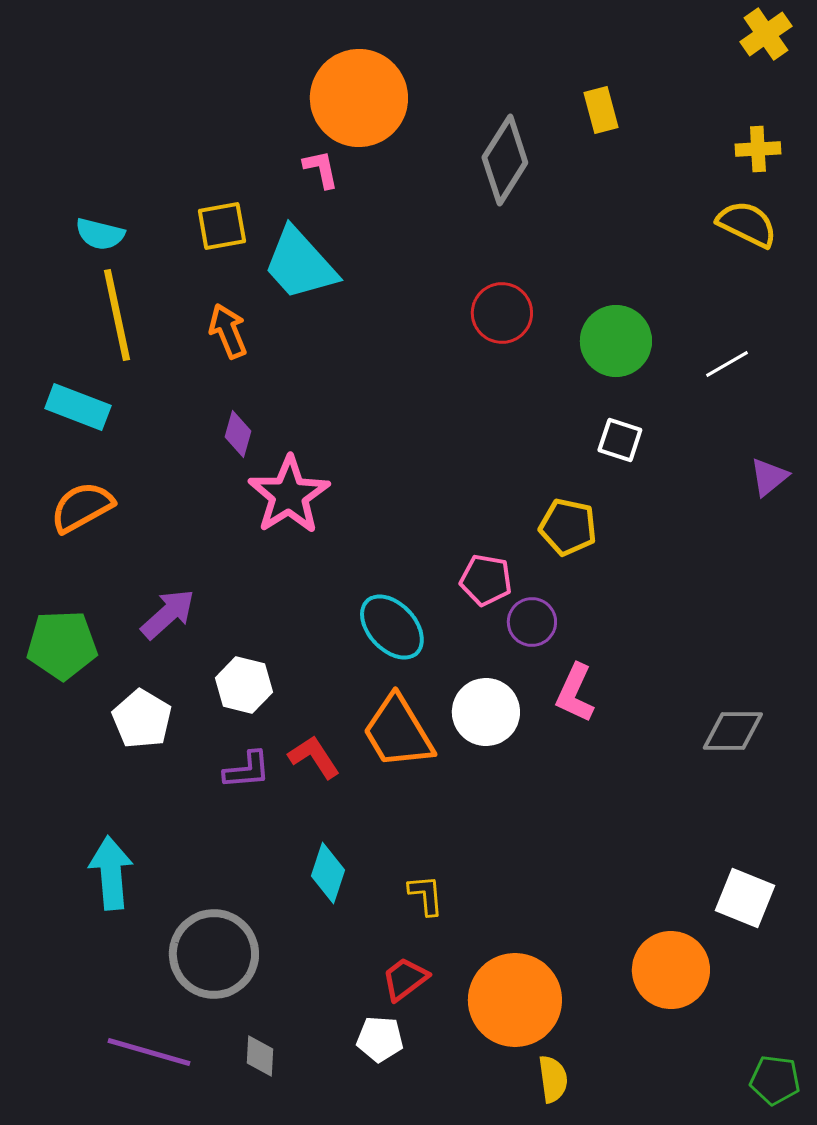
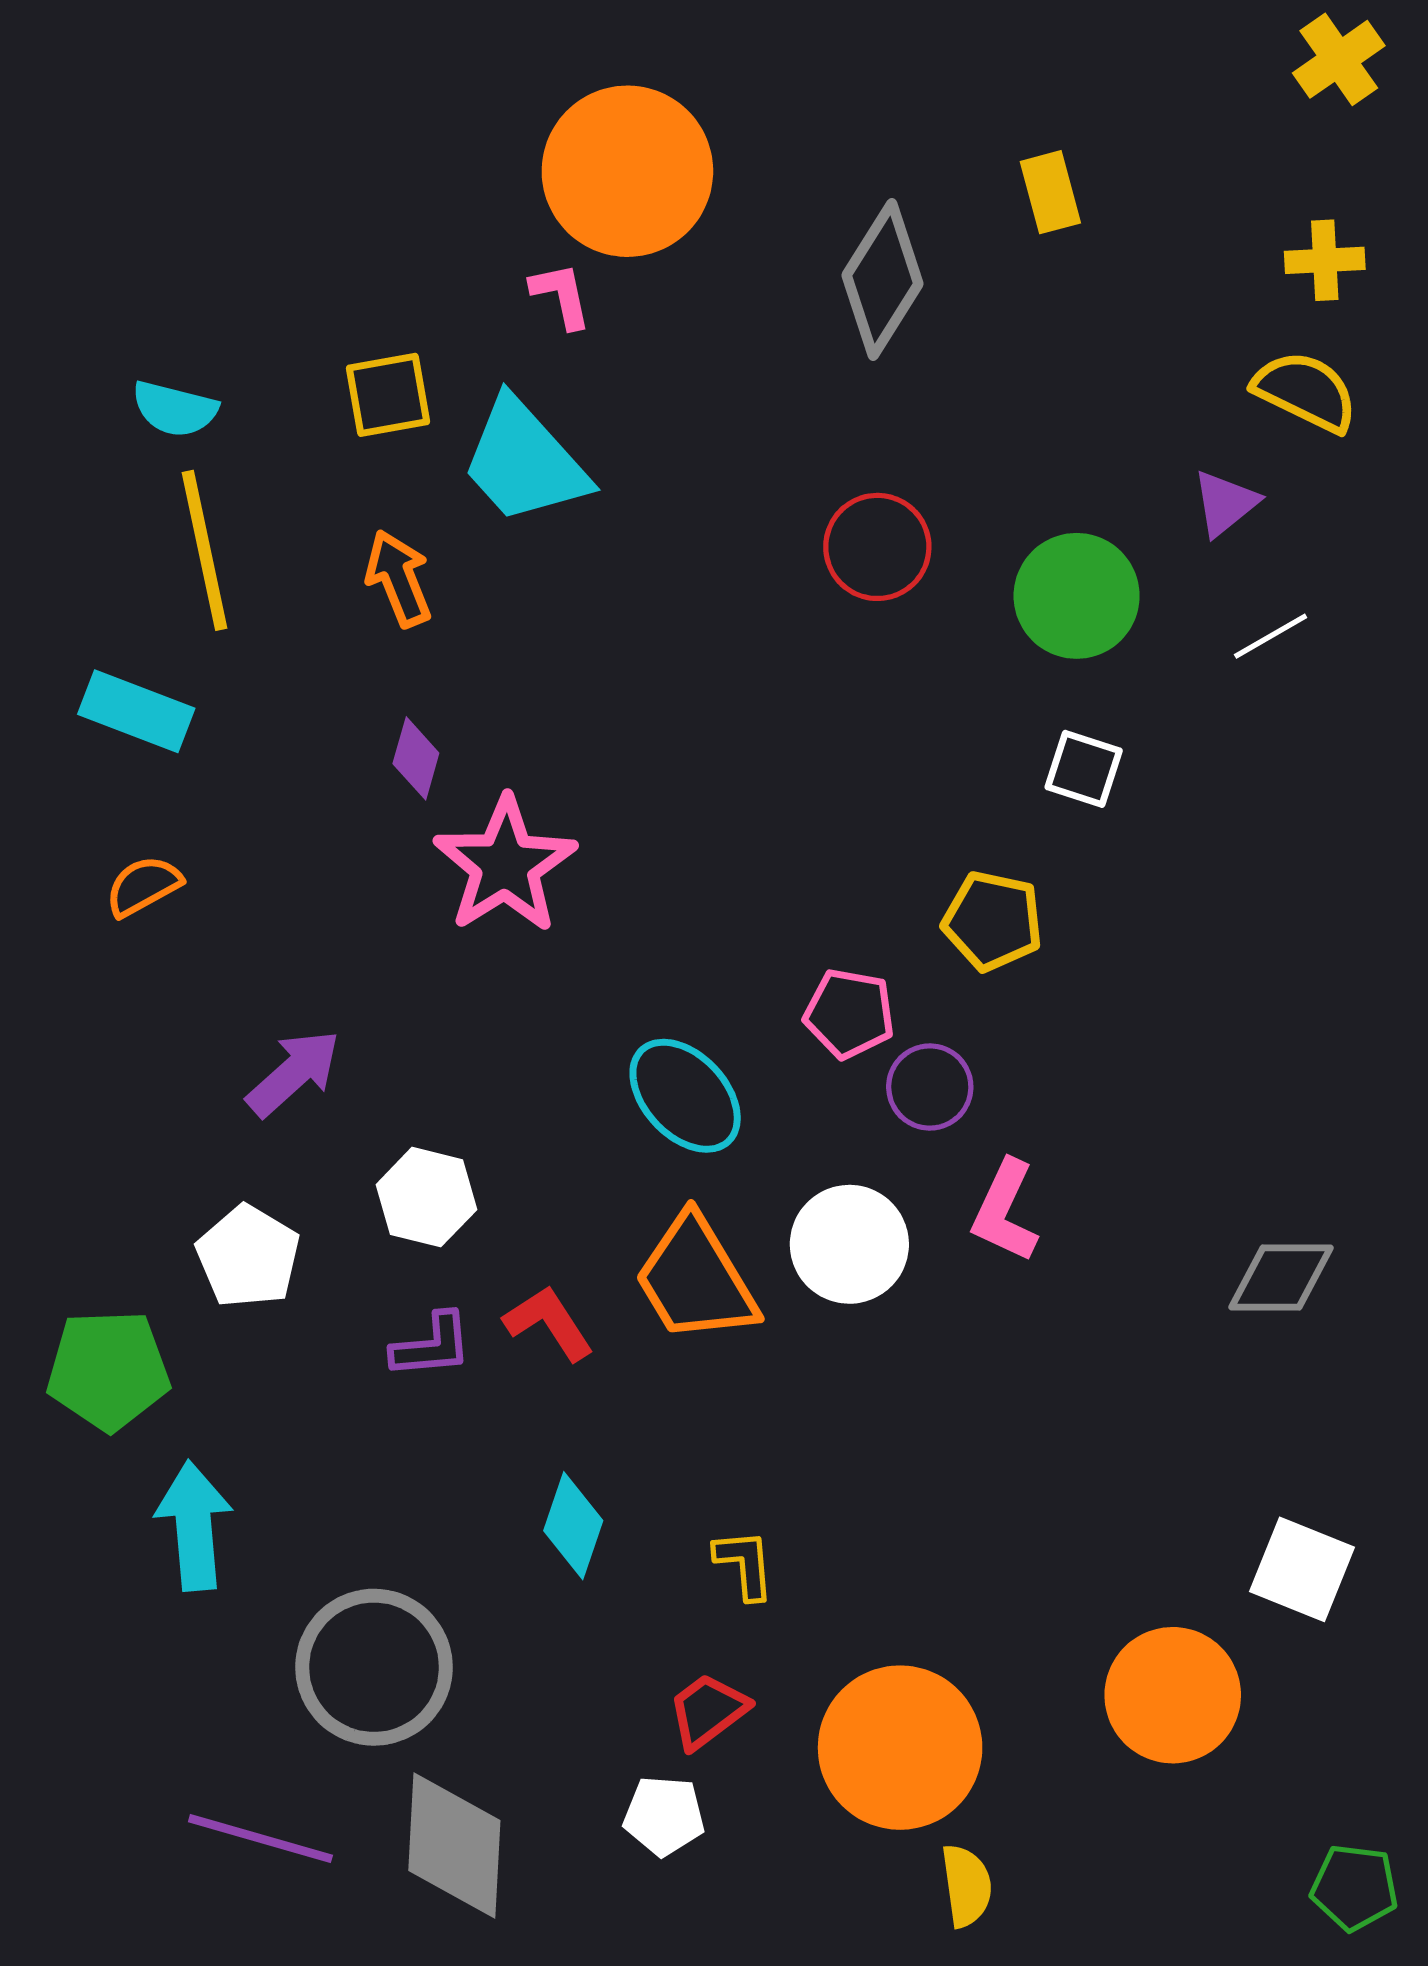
purple triangle: (769, 477) -> (1225, 503), moved
orange semicircle: (82, 507) -> (143, 886), size x0.7
green pentagon: (62, 645) -> (108, 1370), moved
gray diamond: (260, 1056) -> (454, 1845), size x2.0

